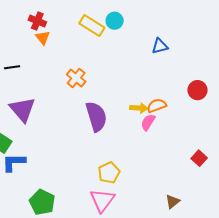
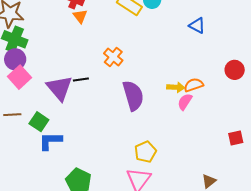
blue triangle: (160, 46) -> (197, 26), turned 42
black line: (12, 67) -> (81, 79), moved
red square: (199, 158) -> (236, 138), turned 35

